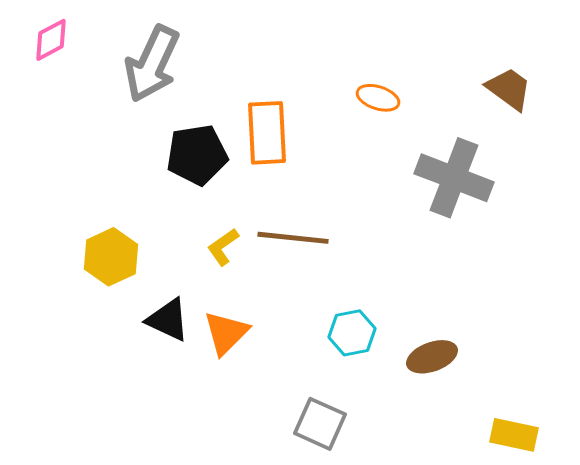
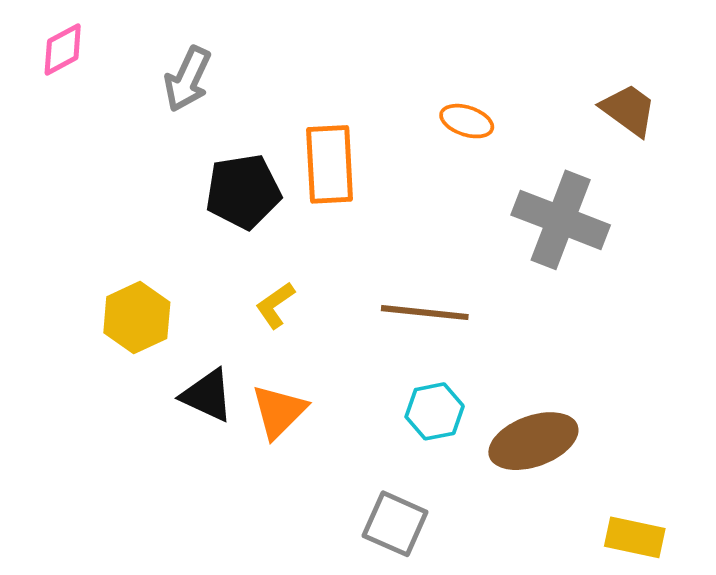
gray arrow: (152, 64) -> (188, 79), size x0.7
brown line: (293, 238) -> (425, 313), moved
brown ellipse: (432, 357) -> (533, 441), size x1.4

